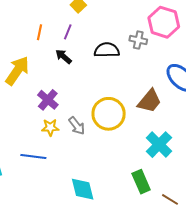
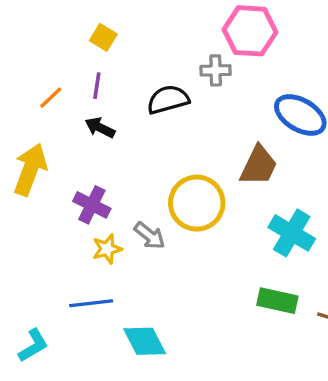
orange line: (39, 32) -> (51, 98), turned 49
green rectangle: (141, 182) -> (277, 301), turned -40
cyan diamond: (83, 189) -> (145, 341), moved

